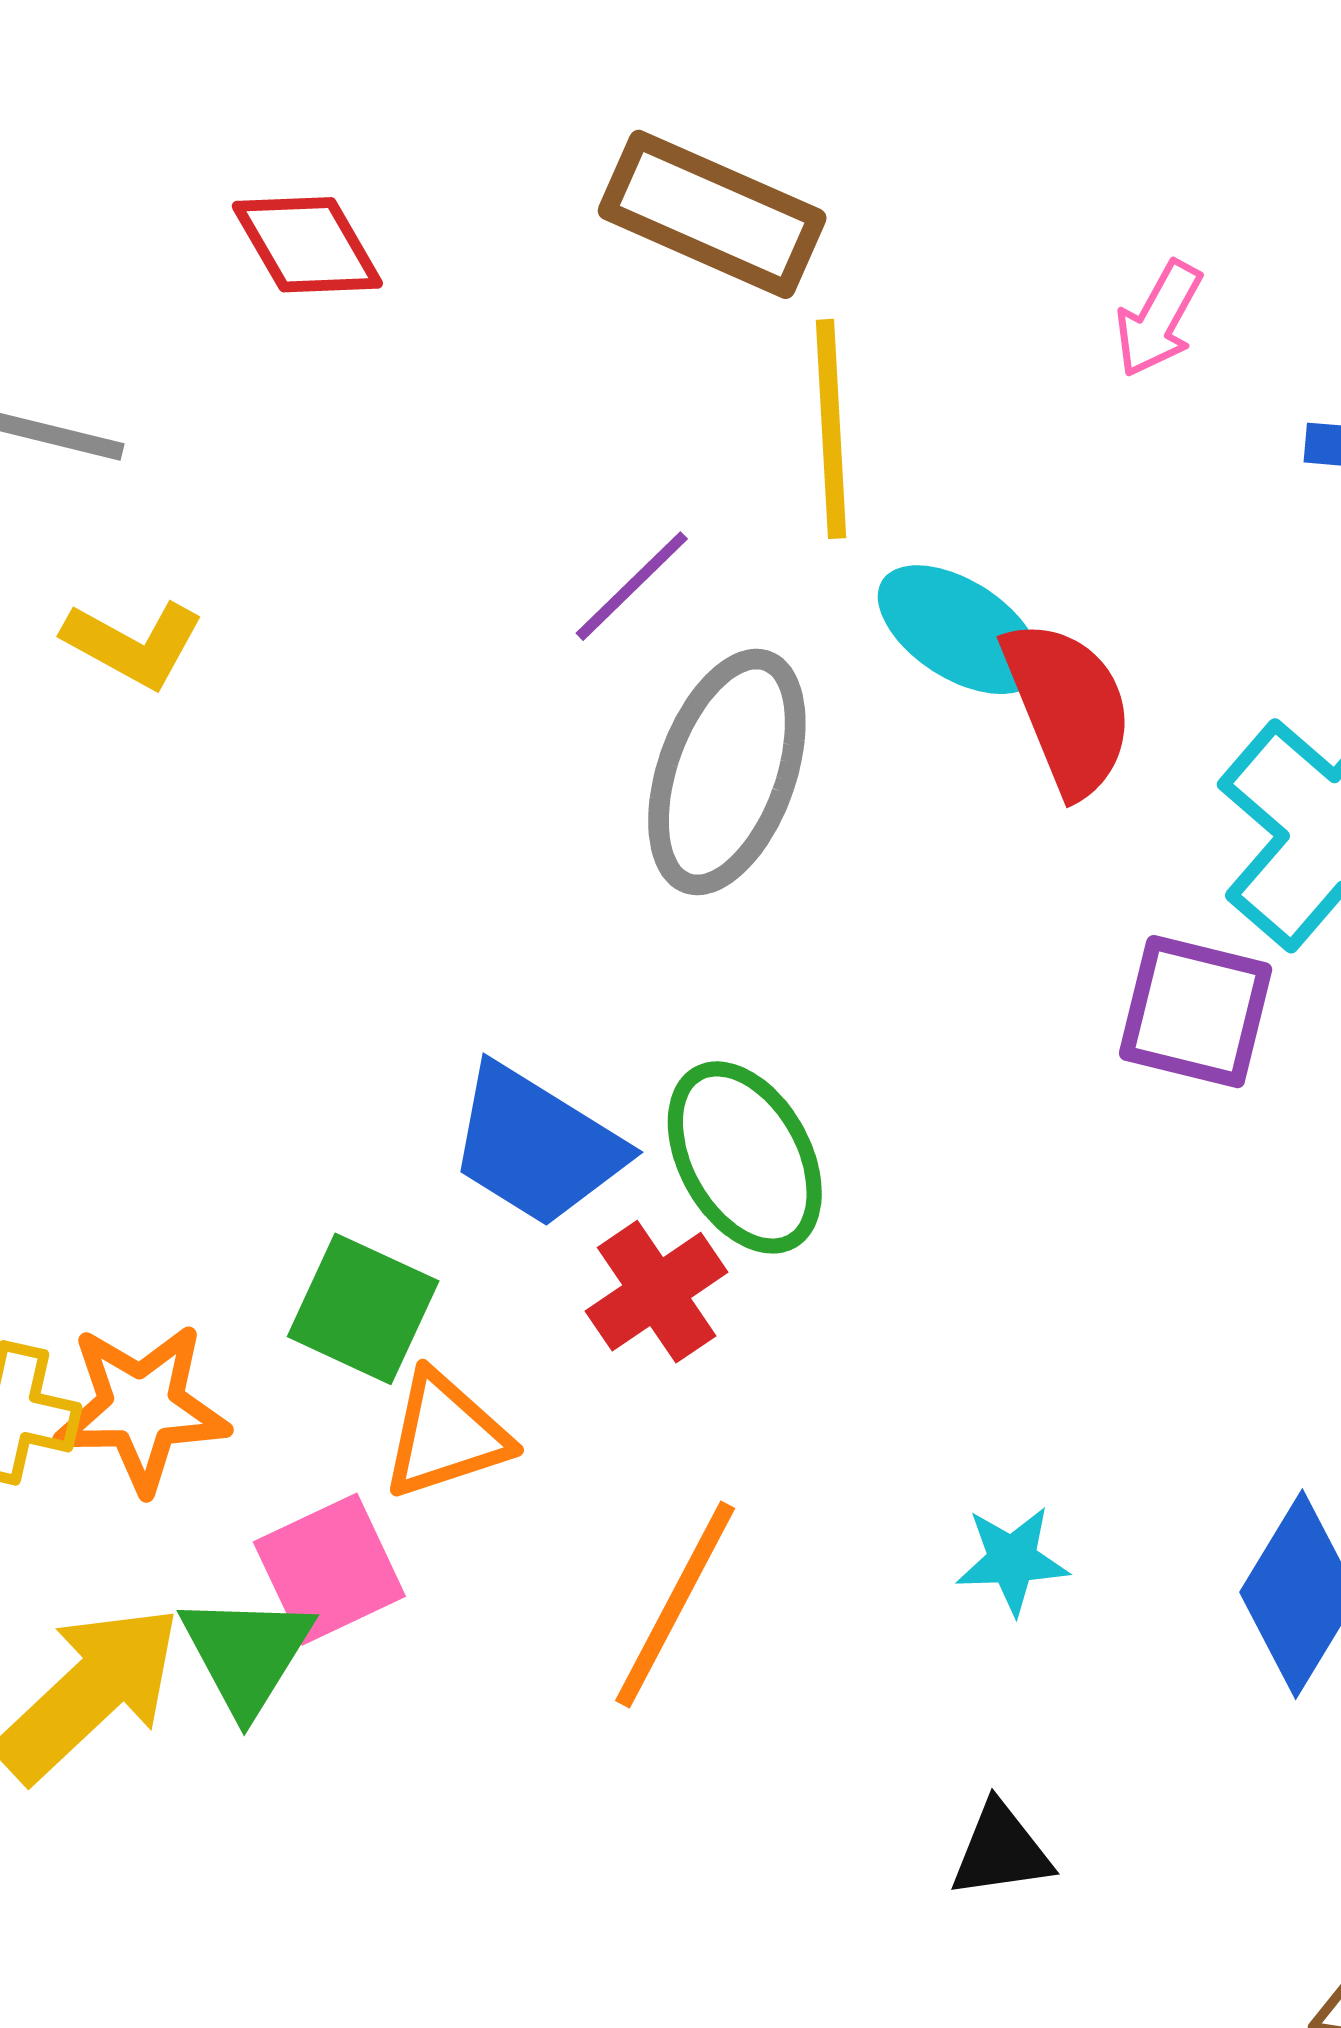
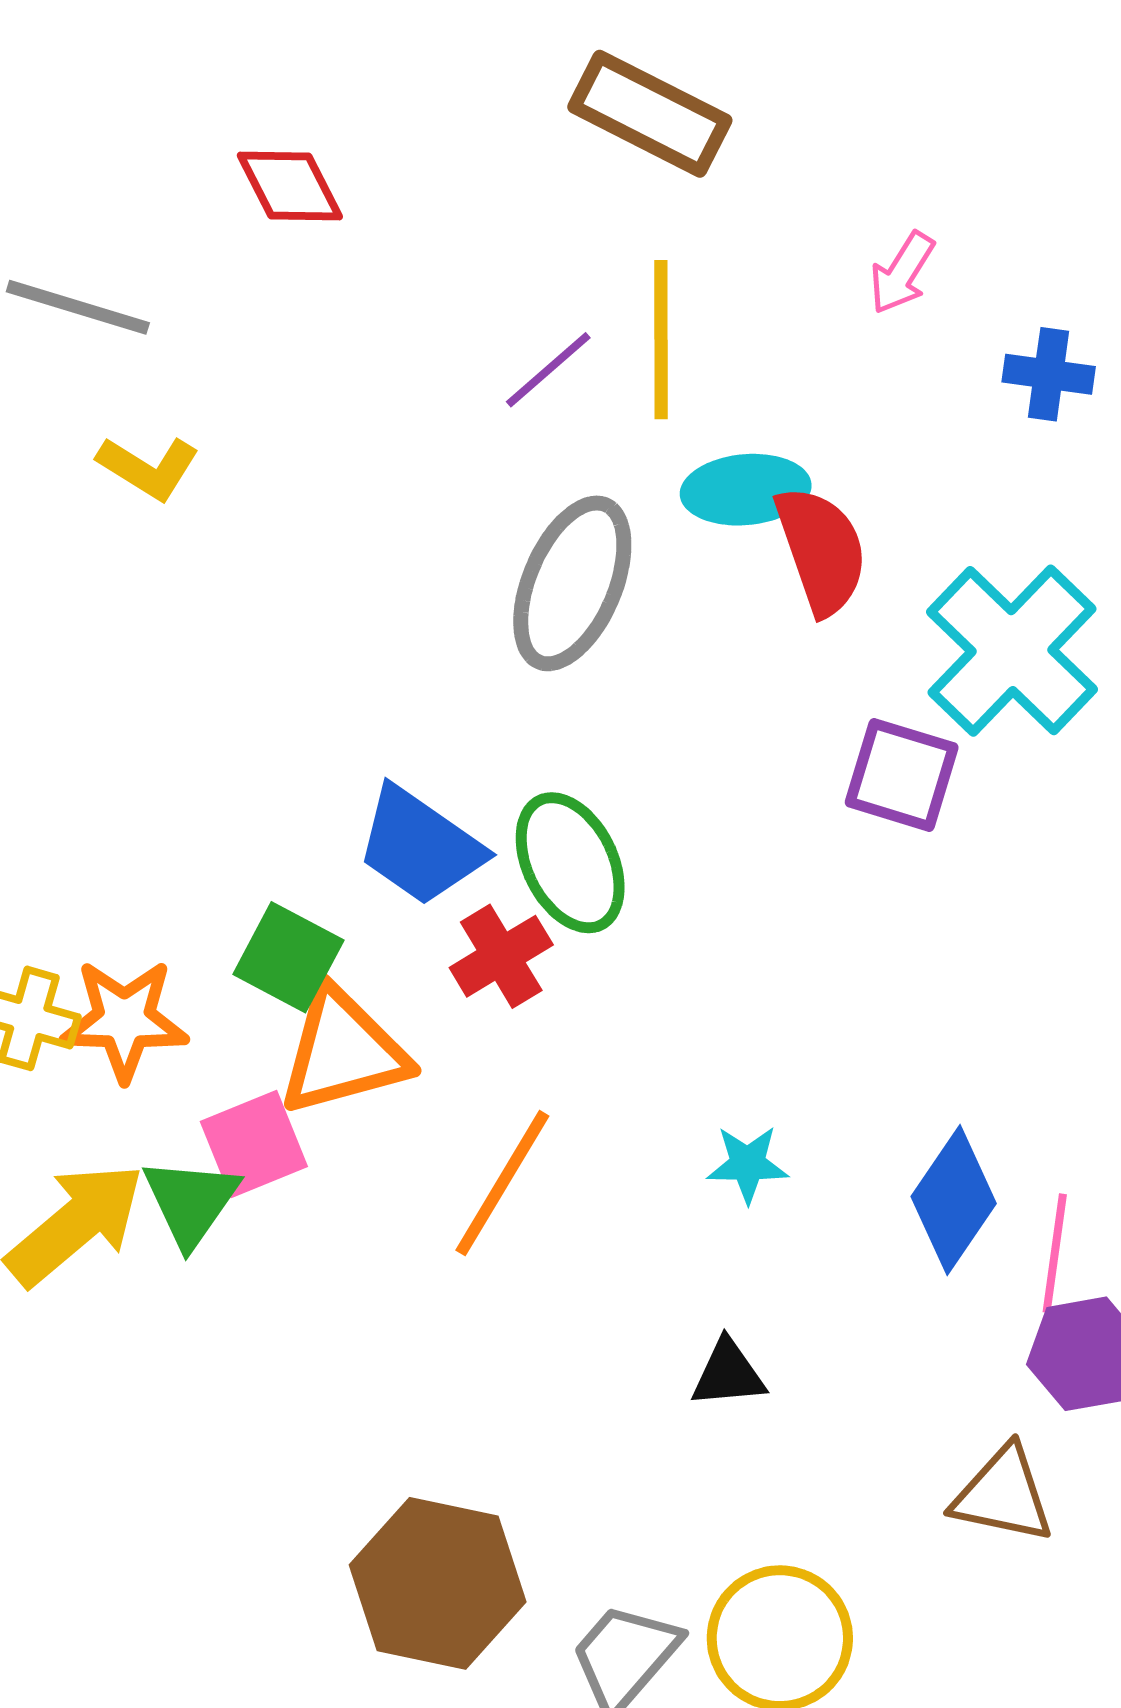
brown rectangle: (712, 214) -> (650, 114), moved
purple line: (632, 586) -> (548, 370), moved
cyan ellipse: (959, 630) -> (746, 490), turned -41
orange triangle: (446, 1435) -> (343, 1052), size x1.4

